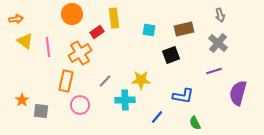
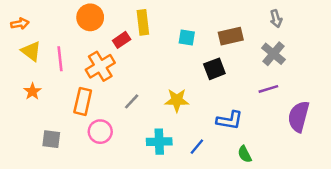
orange star: (22, 100) -> (32, 91), moved
cyan cross: (125, 100) -> (159, 142), moved

